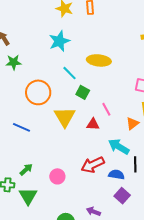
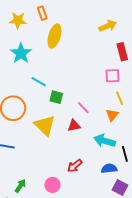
yellow ellipse: (99, 60) -> (54, 36), moved, turned -65
red arrow: (93, 165) -> (75, 166), moved, size x0.7

